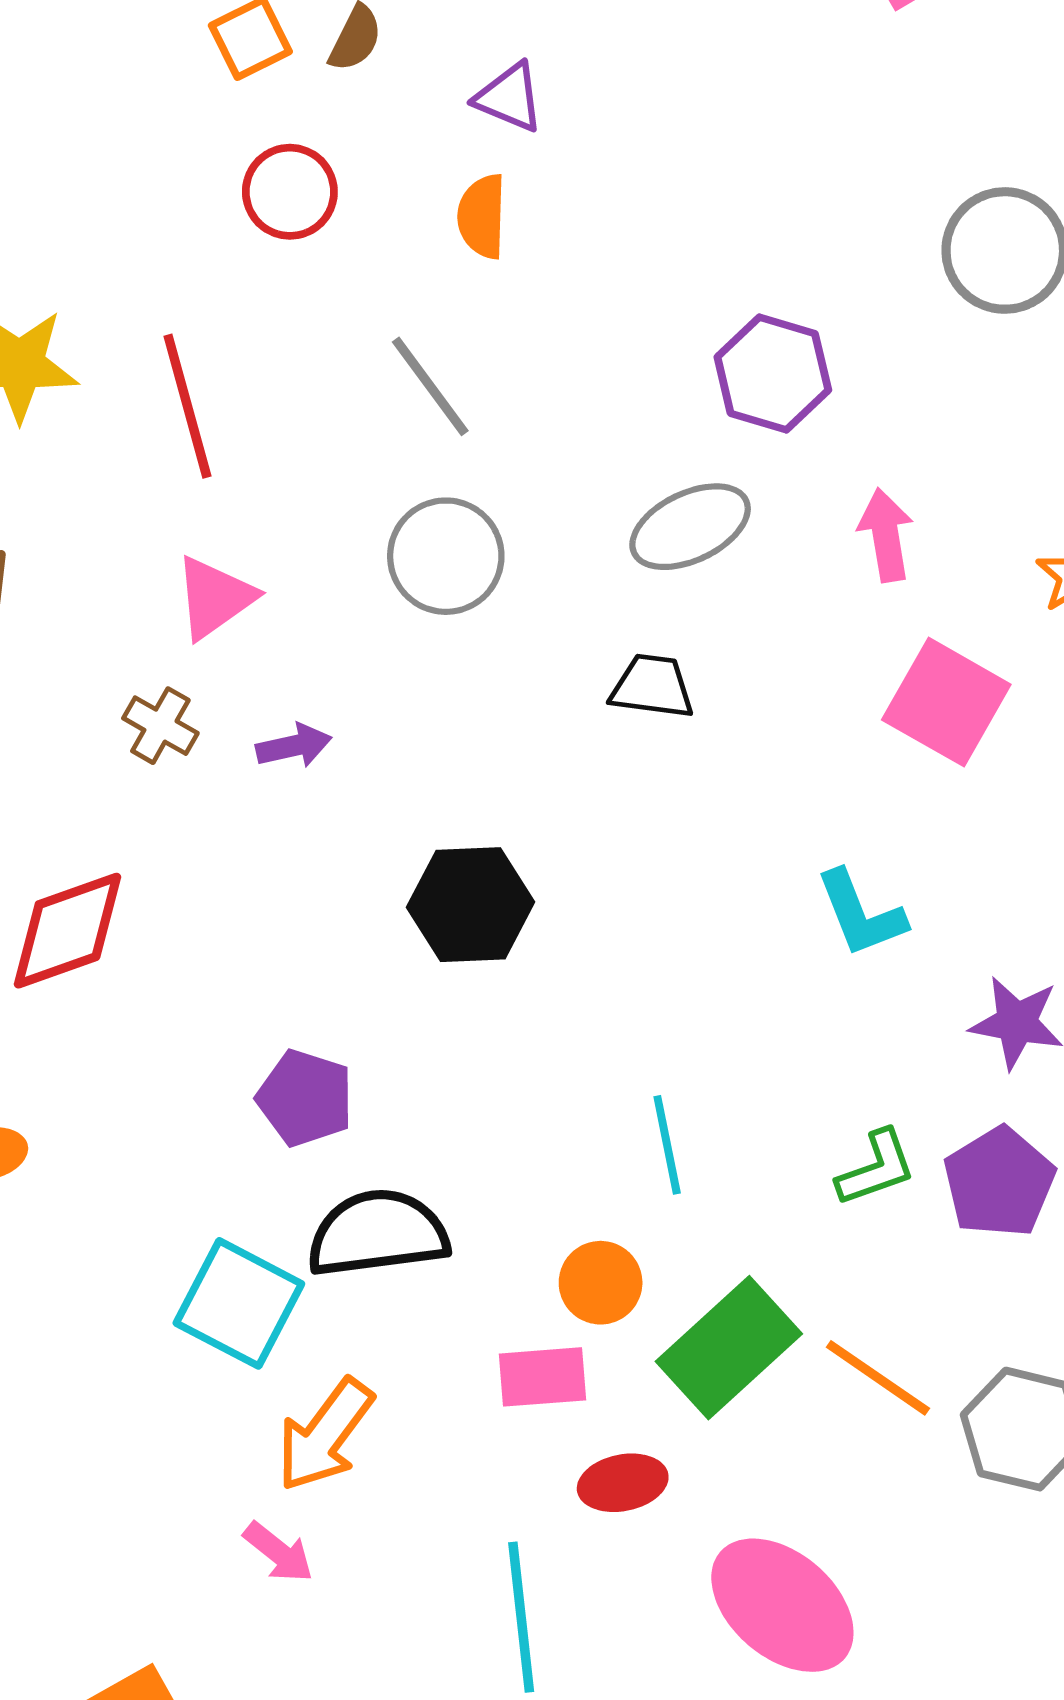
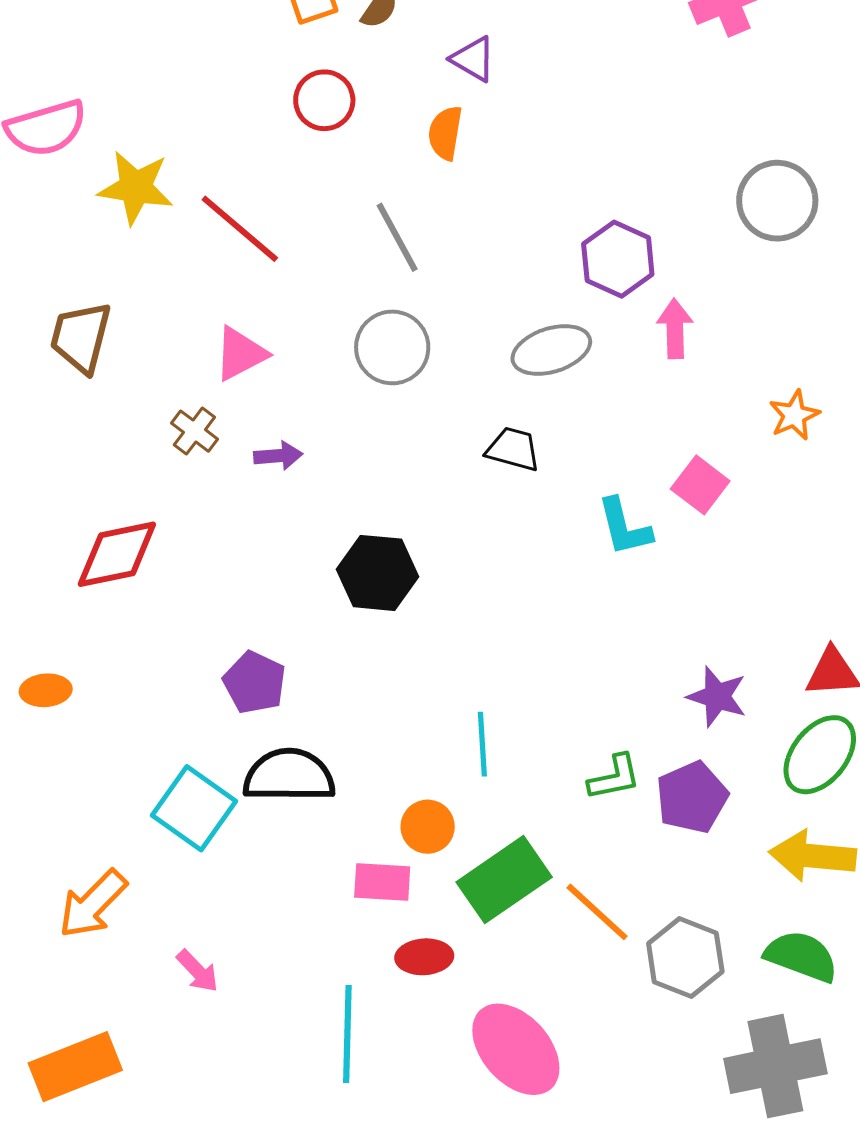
red line: (187, 406) -> (240, 229), turned -42
pink arrow: (886, 535) -> (675, 329), moved
pink square: (946, 702) -> (700, 485), size x0.7
cyan L-shape: (861, 914) -> (624, 527), moved
orange arrow: (325, 1435) -> (93, 904), moved

